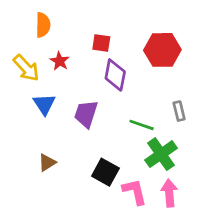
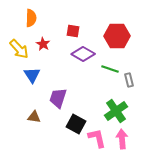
purple diamond: (115, 75) -> (83, 54), turned -70
purple trapezoid: (86, 114) -> (58, 98), moved
green line: (142, 125) -> (110, 69), moved
brown triangle: (47, 162) -> (34, 117), turned 40

